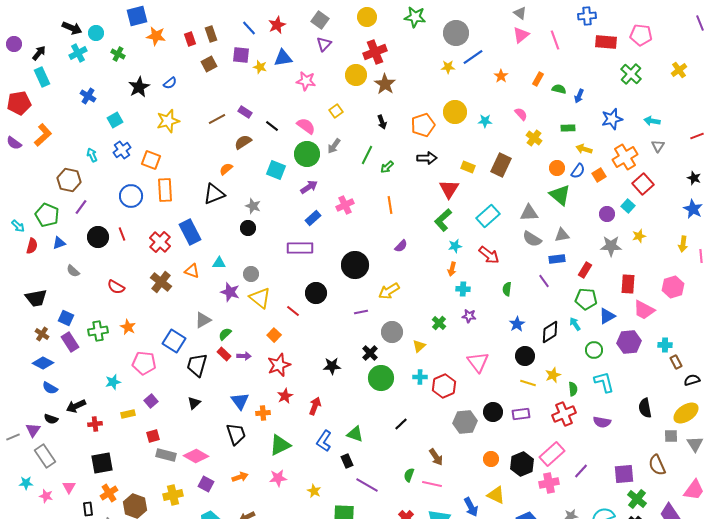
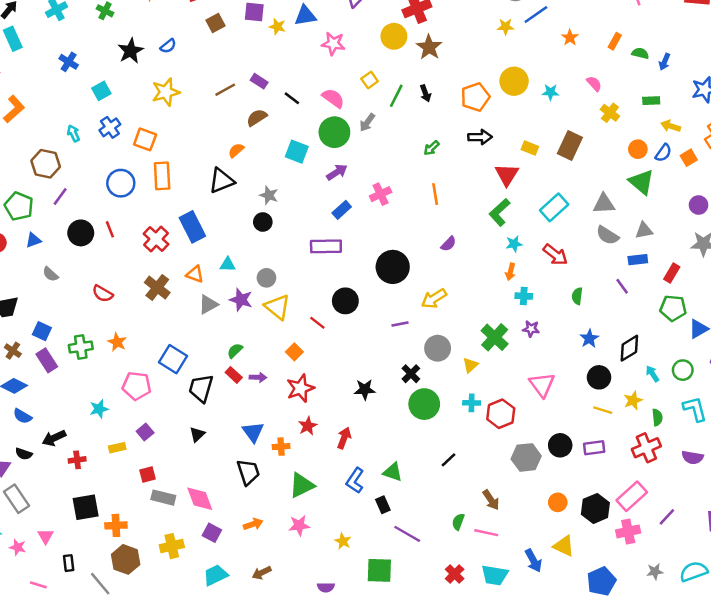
green line: (367, 155) -> (396, 96), moved
gray triangle: (203, 320) -> (208, 305), moved
green cross: (439, 323) -> (495, 337), size x1.6
cyan arrow: (575, 324) -> (652, 374), moved
pink diamond: (196, 456) -> (200, 499), turned 40
orange cross: (109, 493) -> (116, 525), moved, turned 30

